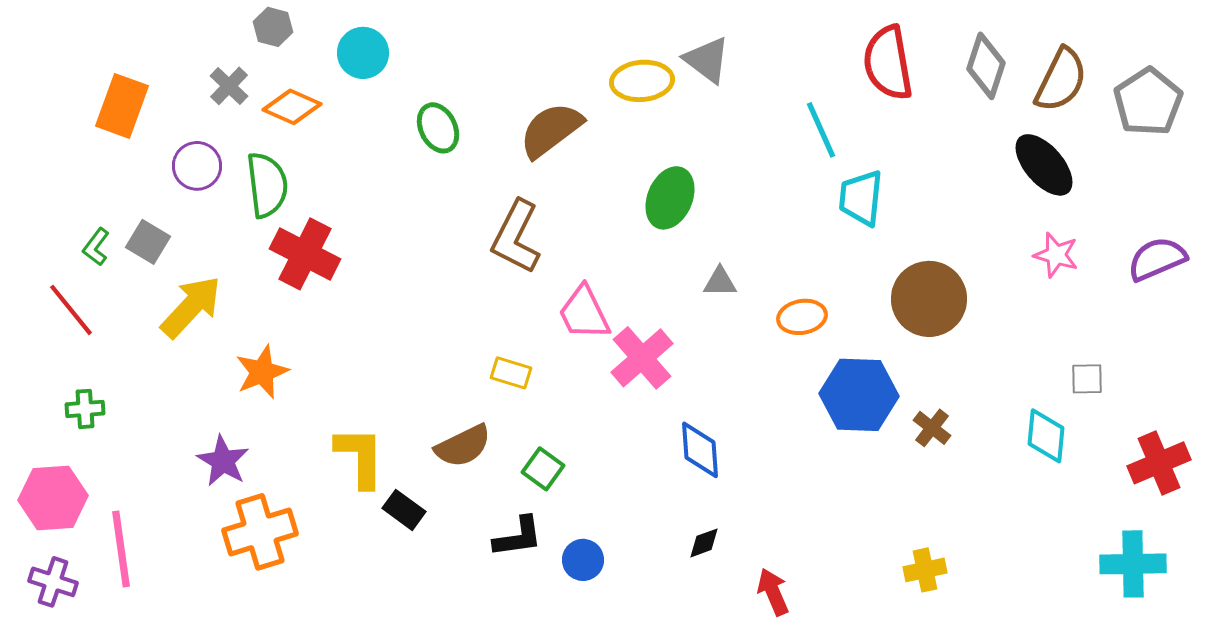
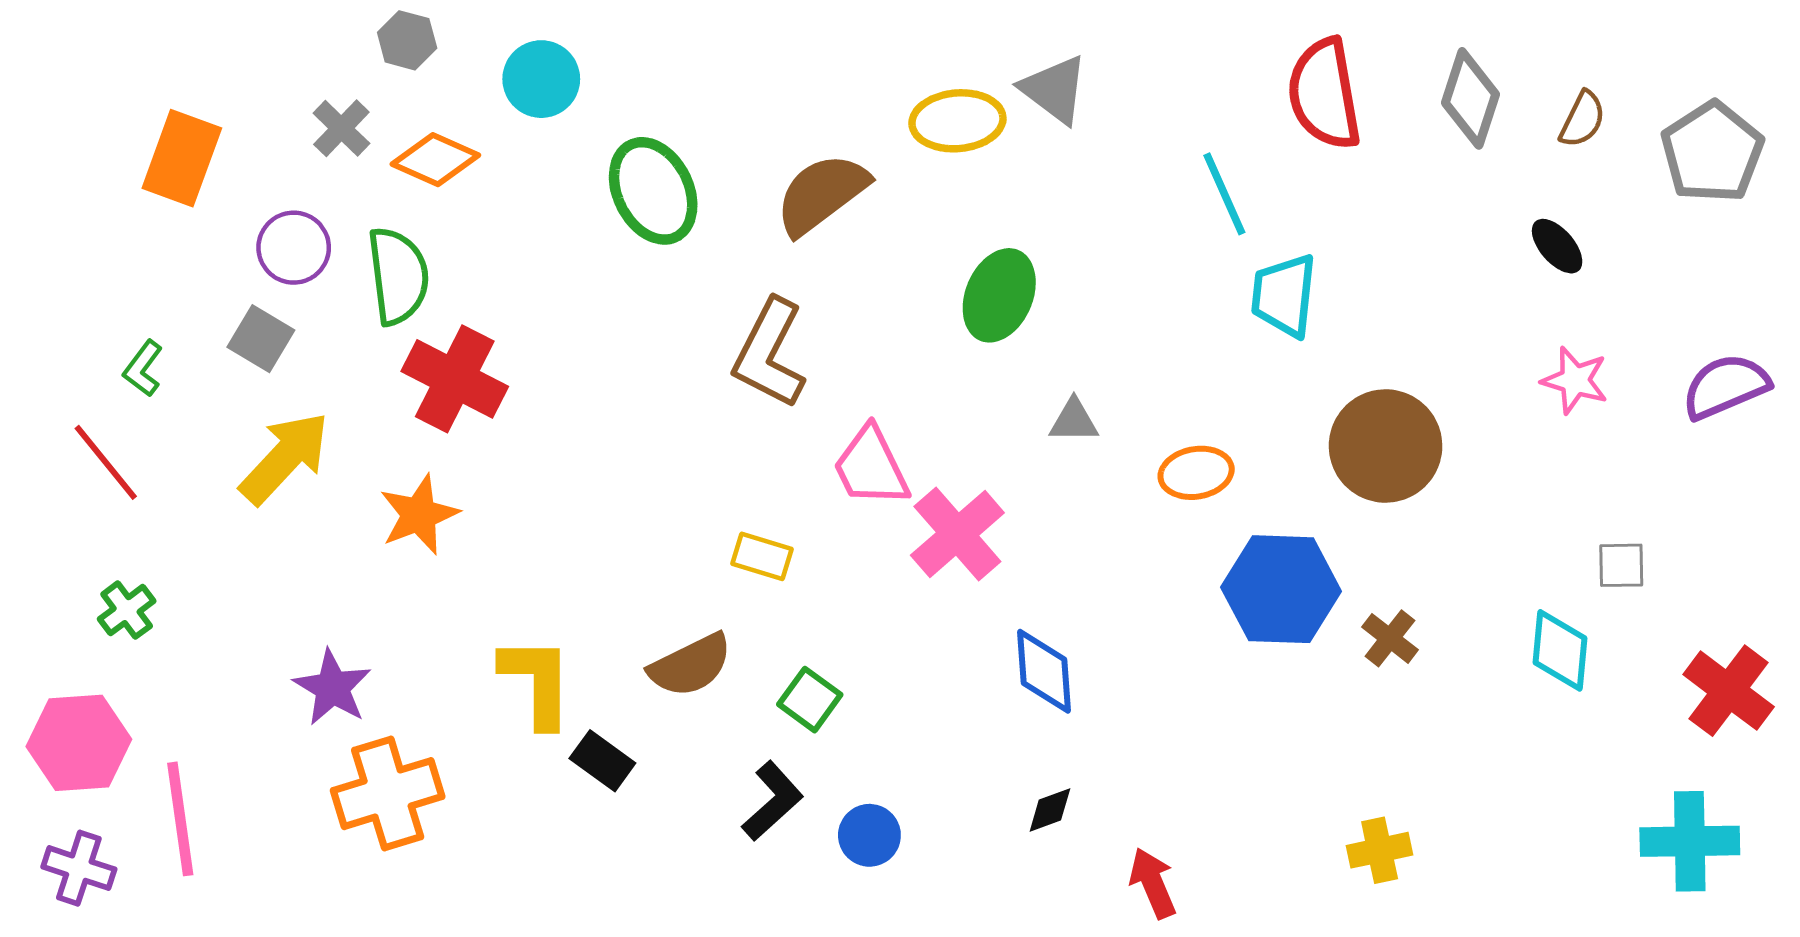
brown semicircle: (1061, 80) -> (1582, 119), size x0.6
green ellipse: (438, 128) -> (653, 191), size x1.4
black ellipse: (1044, 165) -> (1557, 246), size x0.6
gray square: (148, 242) -> (261, 339), moved
orange star: (262, 372) -> (419, 515), moved
green cross: (85, 409) -> (127, 610), turned -33
red cross: (1159, 463) -> (1729, 691), turned -30
black L-shape: (518, 537) -> (772, 801), turned -34

